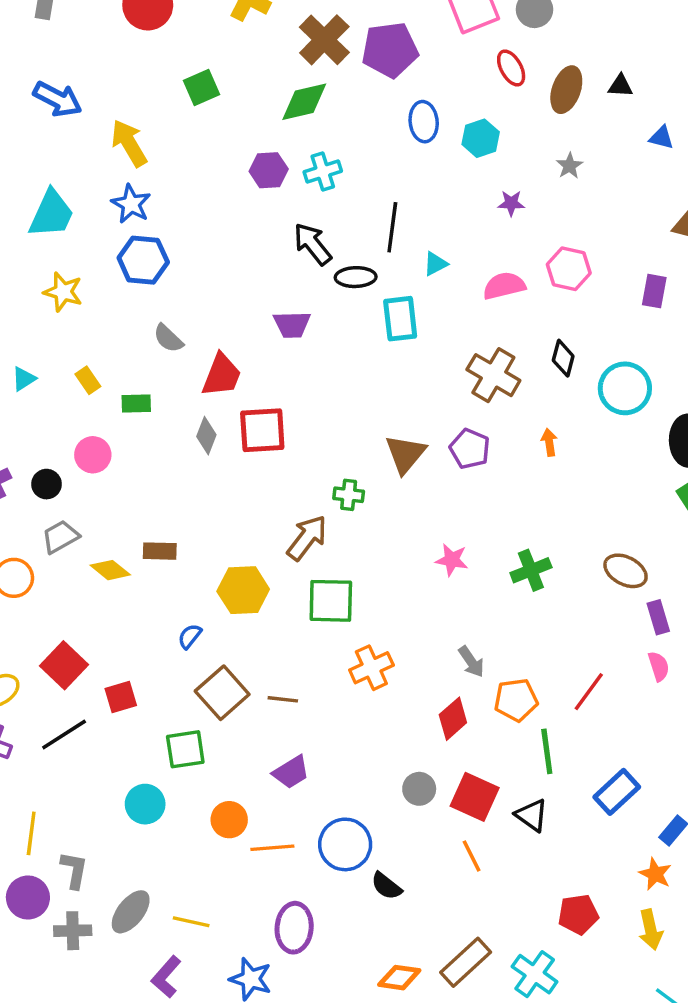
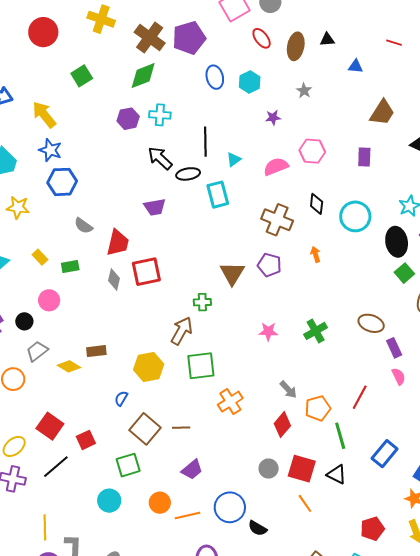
cyan cross: (323, 172) -> (160, 115), turned 30

